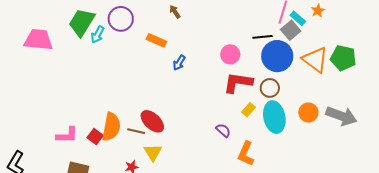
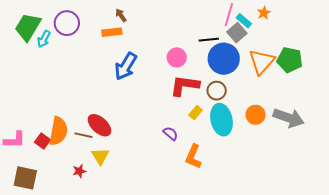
orange rectangle: (156, 40) -> (112, 32), moved, turned -30
orange triangle: (315, 60) -> (262, 62), turned 36
blue arrow: (179, 63) -> (126, 66), size x1.8

